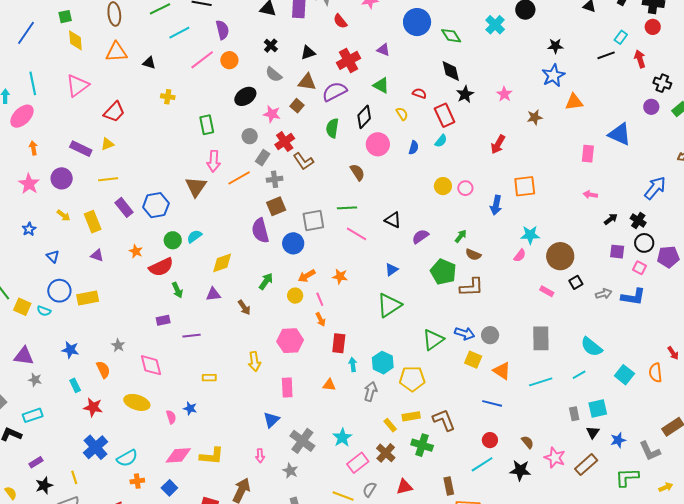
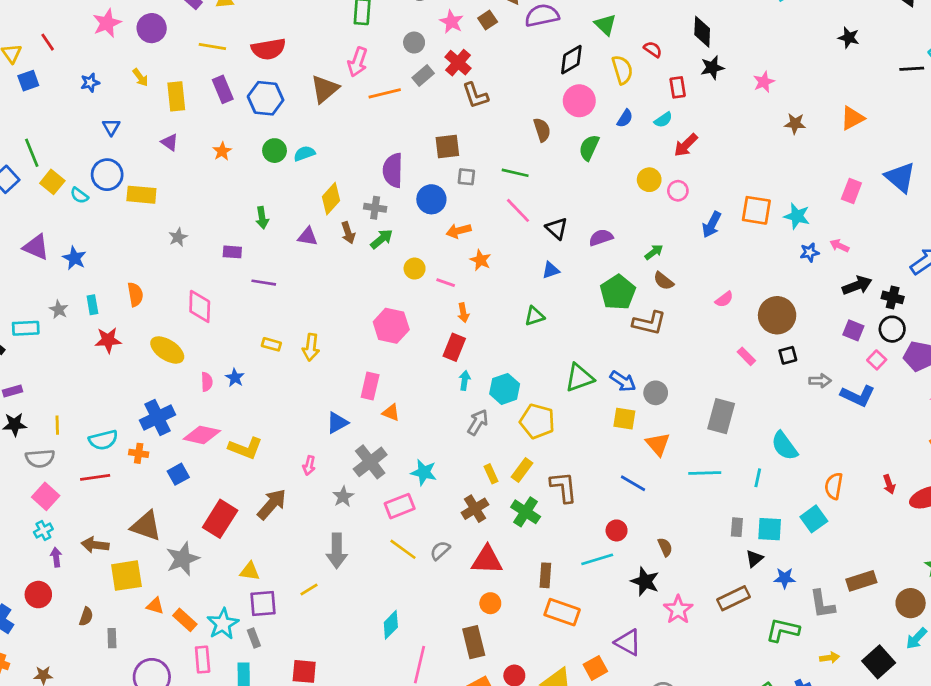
blue star: (553, 75) -> (810, 252), moved, size x0.6
orange triangle: (574, 102) -> (852, 118), turned -36
yellow semicircle: (402, 114) -> (622, 70), size x1.5
red rectangle: (445, 115) -> (678, 87), size x0.7
green semicircle: (332, 128) -> (589, 148), moved
red cross: (285, 142) -> (458, 63), turned -30
red arrow: (498, 144) -> (686, 145), moved
gray cross: (275, 179) -> (375, 208), moved
brown square: (276, 206) -> (447, 146), moved
black arrow: (611, 219) -> (857, 285), size x1.5
gray square: (313, 220) -> (466, 177), size x0.6
black triangle: (393, 220) -> (557, 228), moved
black cross: (638, 221) -> (893, 297), turned -35
cyan star: (530, 235) -> (797, 216), moved
yellow diamond: (222, 263) -> (331, 199), turned -45
red semicircle: (161, 267) -> (268, 49), moved
orange arrow: (307, 276) -> (459, 231), moved
pink line: (320, 299) -> (446, 283), turned -64
green triangle: (389, 305) -> (534, 316), size x0.6
brown arrow: (244, 307) -> (348, 233), moved
orange arrow: (320, 319) -> (463, 313), moved
gray star: (118, 345) -> (178, 237), moved
blue star: (70, 350) -> (74, 258), moved
yellow square: (473, 360) -> (624, 419), turned -30
yellow arrow: (254, 362) -> (311, 347), moved
orange semicircle: (655, 373) -> (834, 486), moved
cyan line: (579, 375) -> (758, 478), turned -64
cyan square: (624, 375) -> (814, 519), moved
gray star: (35, 380) -> (59, 310), moved
orange triangle: (329, 385) -> (391, 413), moved
red star: (93, 407) -> (108, 340), turned -30
yellow rectangle: (411, 416) -> (522, 470), turned -60
cyan star: (342, 438) -> (424, 472), turned 30
blue cross: (95, 447) -> (158, 417), moved
cyan semicircle: (127, 458) -> (103, 440), moved
pink star: (555, 458) -> (678, 610), moved
pink rectangle: (358, 463) -> (400, 506), moved
red triangle: (404, 487) -> (487, 560), size x1.4

